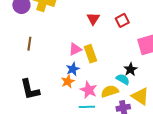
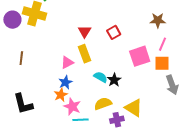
yellow rectangle: (91, 54) -> (85, 54), moved
black star: (130, 69) -> (114, 80), moved
cyan semicircle: (123, 79) -> (100, 77), moved
pink star: (89, 90) -> (72, 106), moved

